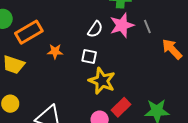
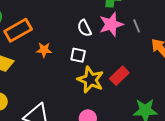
white semicircle: (95, 29) -> (84, 28), turned 120
red rectangle: (121, 107) -> (119, 76), moved

